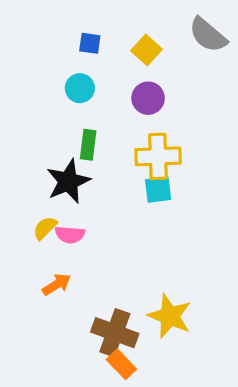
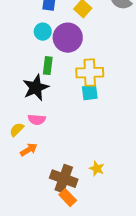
purple circle: (148, 98) -> (68, 38), moved, size x1.5
yellow semicircle: (45, 228) -> (17, 130), moved
yellow star: (170, 316) -> (97, 169), size x0.6

